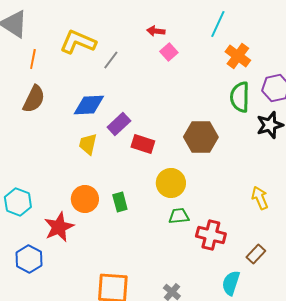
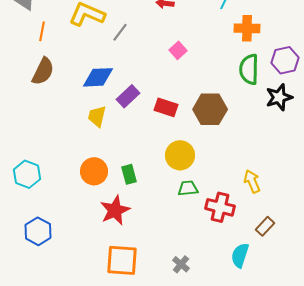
pink square: (169, 52) -> (178, 50), moved
orange cross: (238, 56) -> (247, 28), turned -35
red rectangle: (143, 144) -> (166, 107), moved
yellow arrow: (260, 198) -> (252, 181), moved
red star: (59, 227) -> (115, 210), moved

